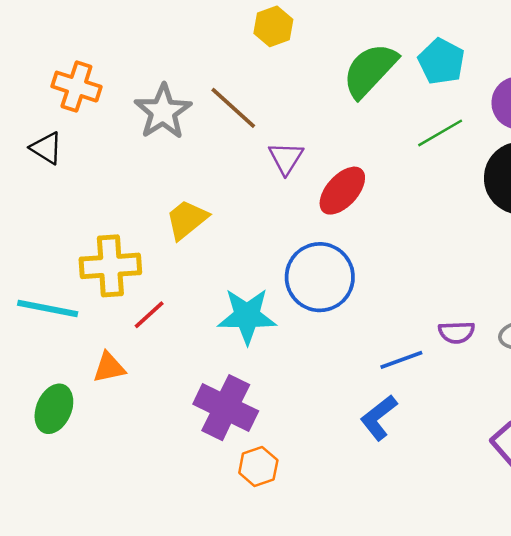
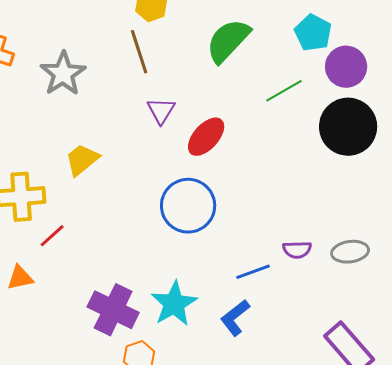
cyan pentagon: (441, 61) -> (313, 33), moved
brown line: (233, 108) -> (139, 52), moved, turned 30
cyan star: (247, 316) -> (174, 304), moved, turned -30

